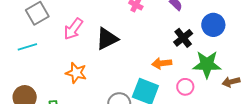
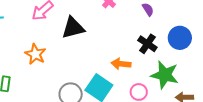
black cross: (183, 38) -> (147, 44), turned -30

